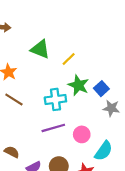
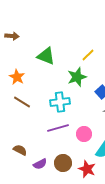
yellow line: (69, 59) -> (88, 55), moved
green star: (78, 85) -> (77, 77), moved, turned 30

